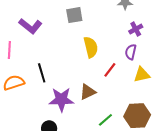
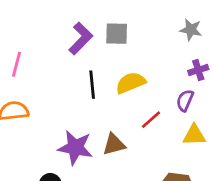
purple L-shape: (30, 26) -> (81, 38), moved, turned -95
yellow semicircle: (91, 47) -> (131, 83), turned -110
black line: (42, 73) -> (92, 85), moved

